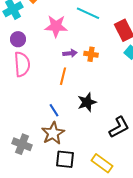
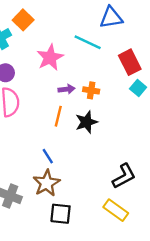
pink star: (56, 26) -> (50, 58), turned -30
black star: (87, 102) -> (86, 122), moved
yellow rectangle: (102, 163) -> (116, 210), moved

